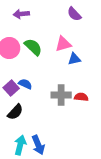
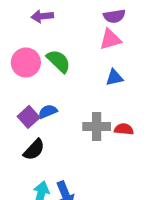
purple semicircle: (74, 14) -> (114, 16), turned -56
pink triangle: (63, 44) -> (110, 39), moved
blue semicircle: (25, 84) -> (48, 112), turned -48

